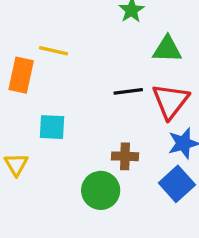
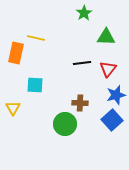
red triangle: (170, 101) -> (108, 69), size x0.7

